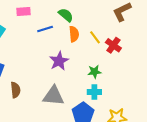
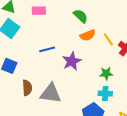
blue line: (45, 29) -> (47, 49), moved
orange semicircle: (74, 34) -> (88, 35), turned 70
gray triangle: (53, 96) -> (51, 93), moved

